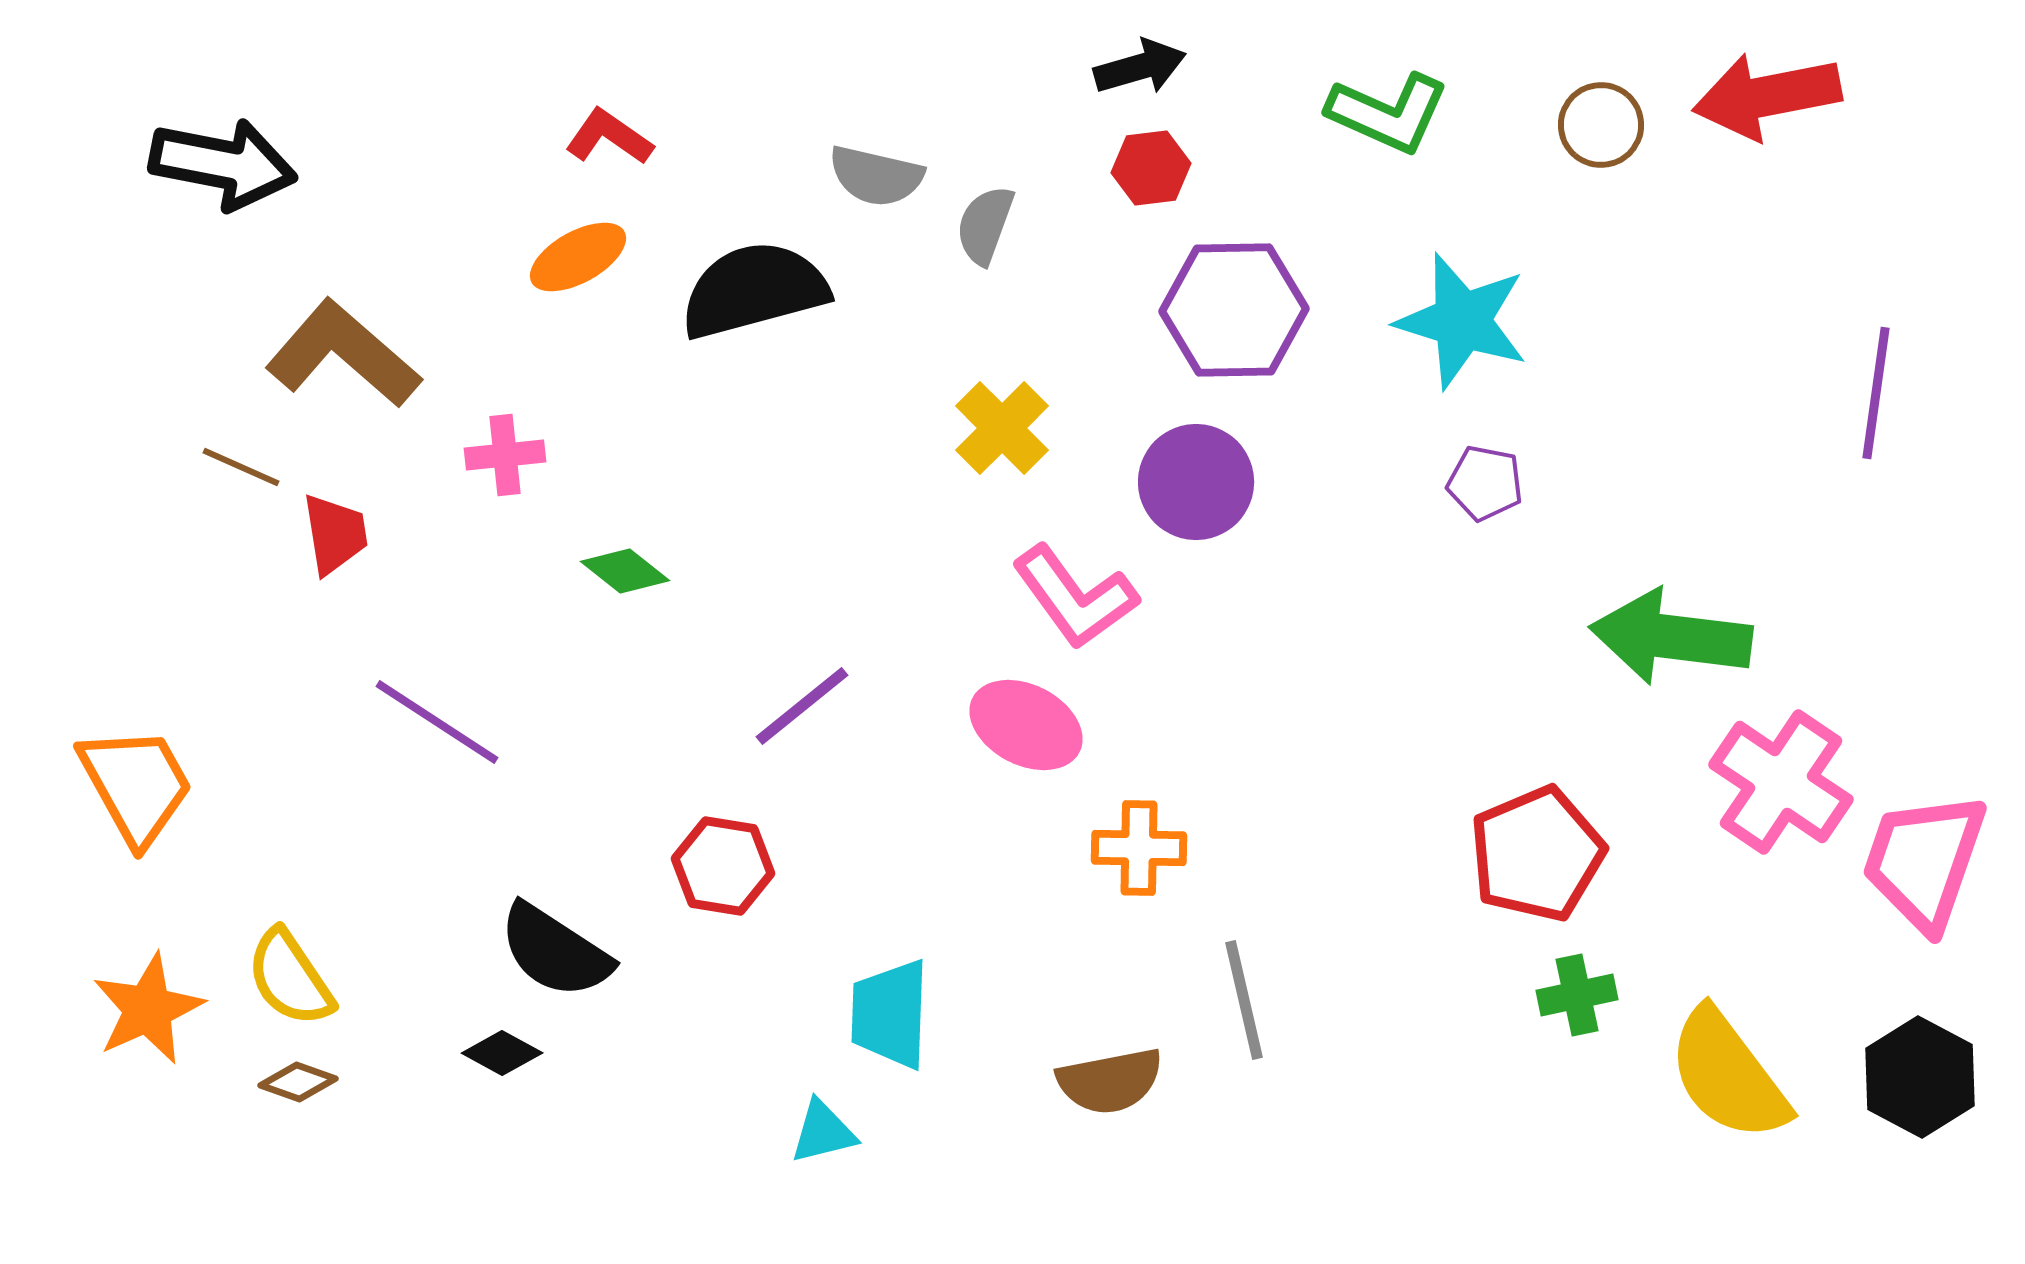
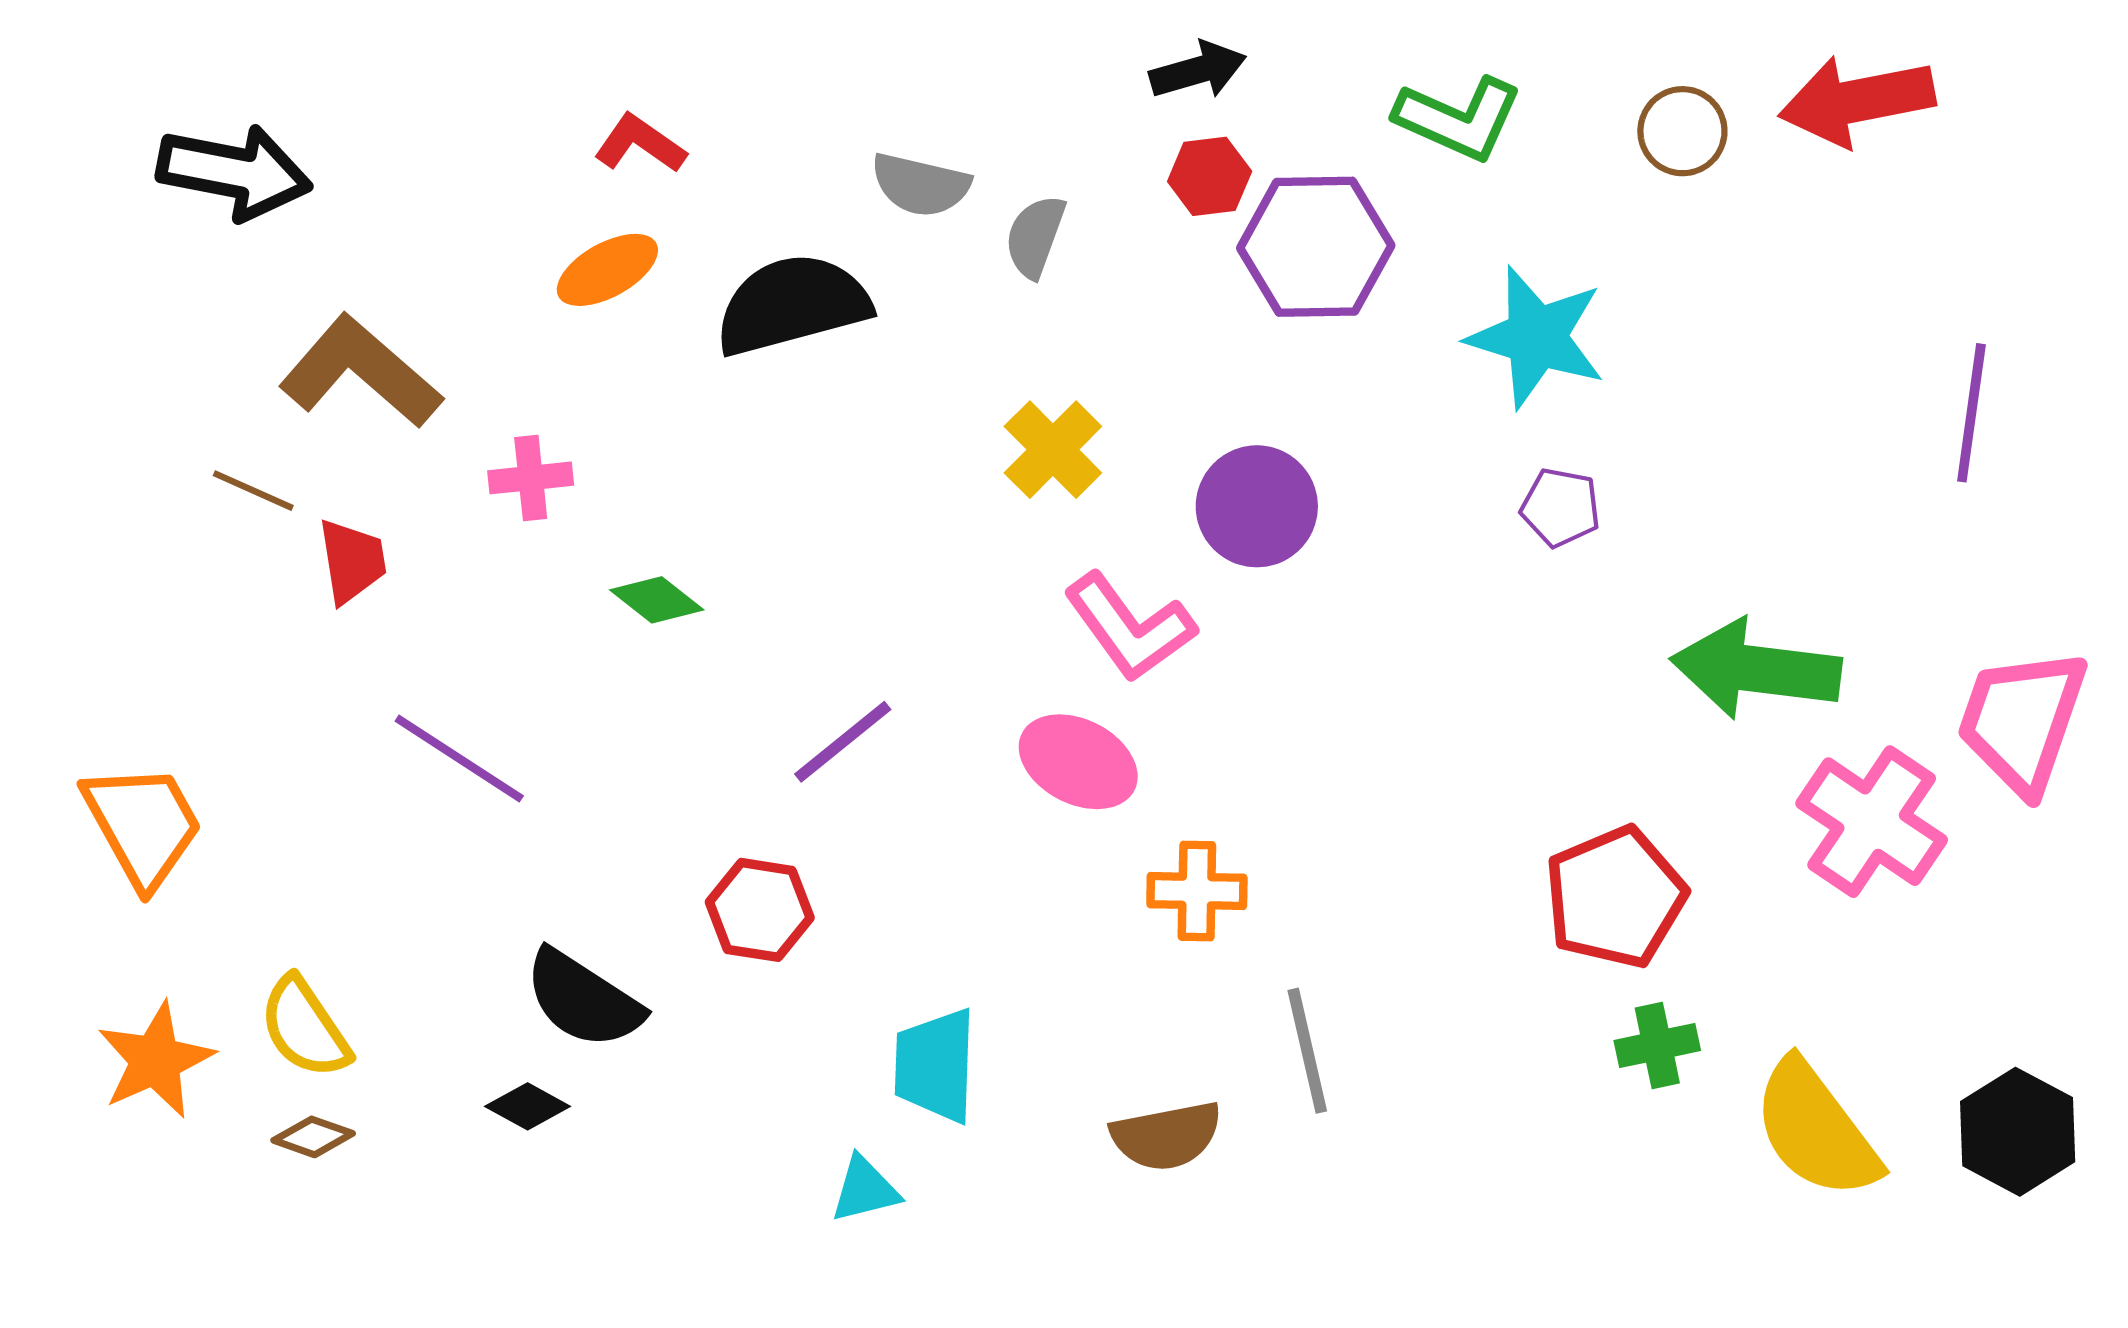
purple hexagon: (1234, 310) -> (1316, 247), moved
pink trapezoid: (1924, 861) -> (2022, 721), moved

